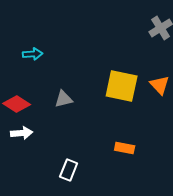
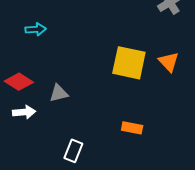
gray triangle: (64, 99) -> (59, 93), moved

